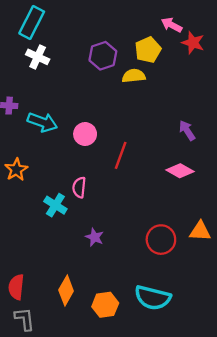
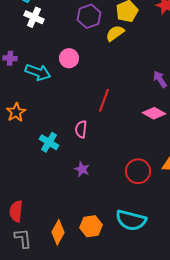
yellow semicircle: (134, 76) -> (115, 33), turned -30
pink circle: (85, 134) -> (69, 58), moved
pink semicircle: (79, 187) -> (81, 129), moved
orange diamond: (66, 291) -> (58, 232), moved

